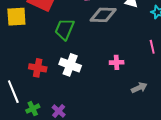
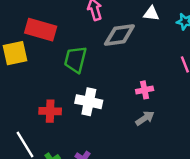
gray arrow: (139, 88) -> (145, 118), moved

